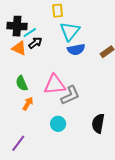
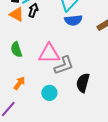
black arrow: (35, 43) -> (33, 10), turned -40
orange arrow: (28, 104) -> (19, 83), moved
black semicircle: (98, 123) -> (83, 83), moved

